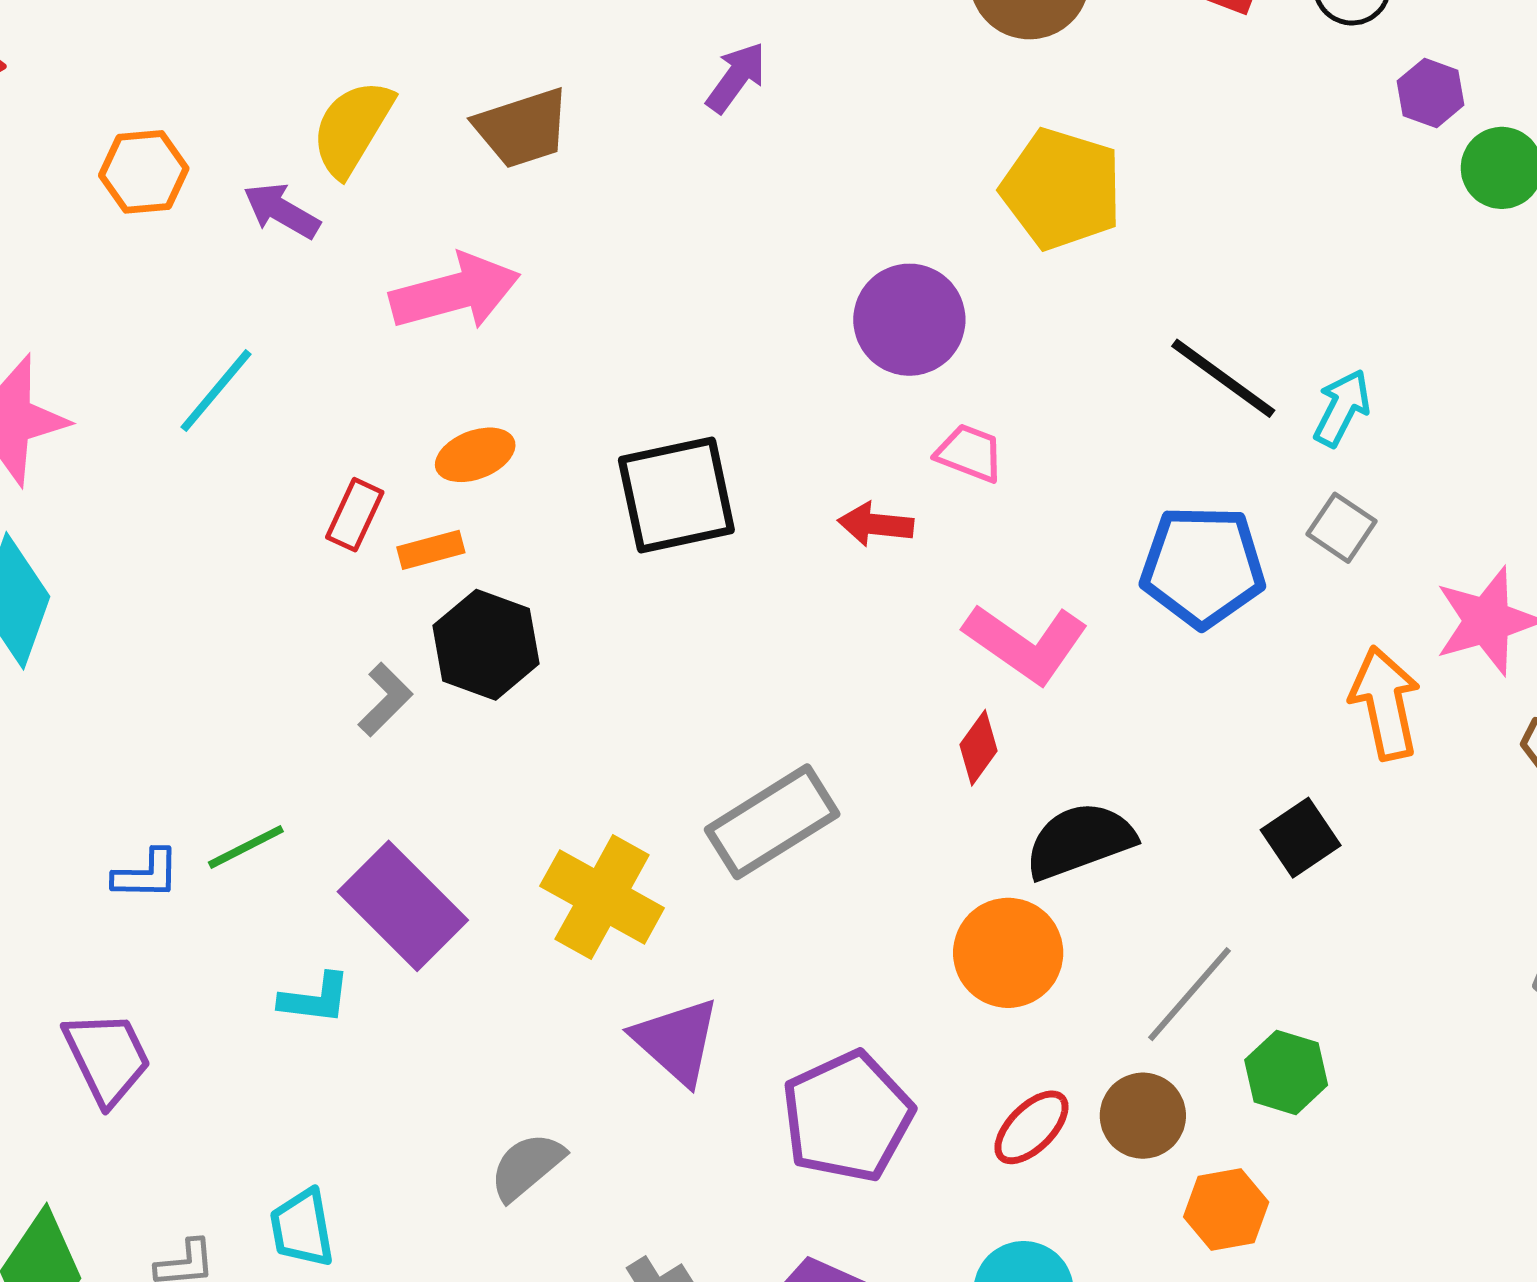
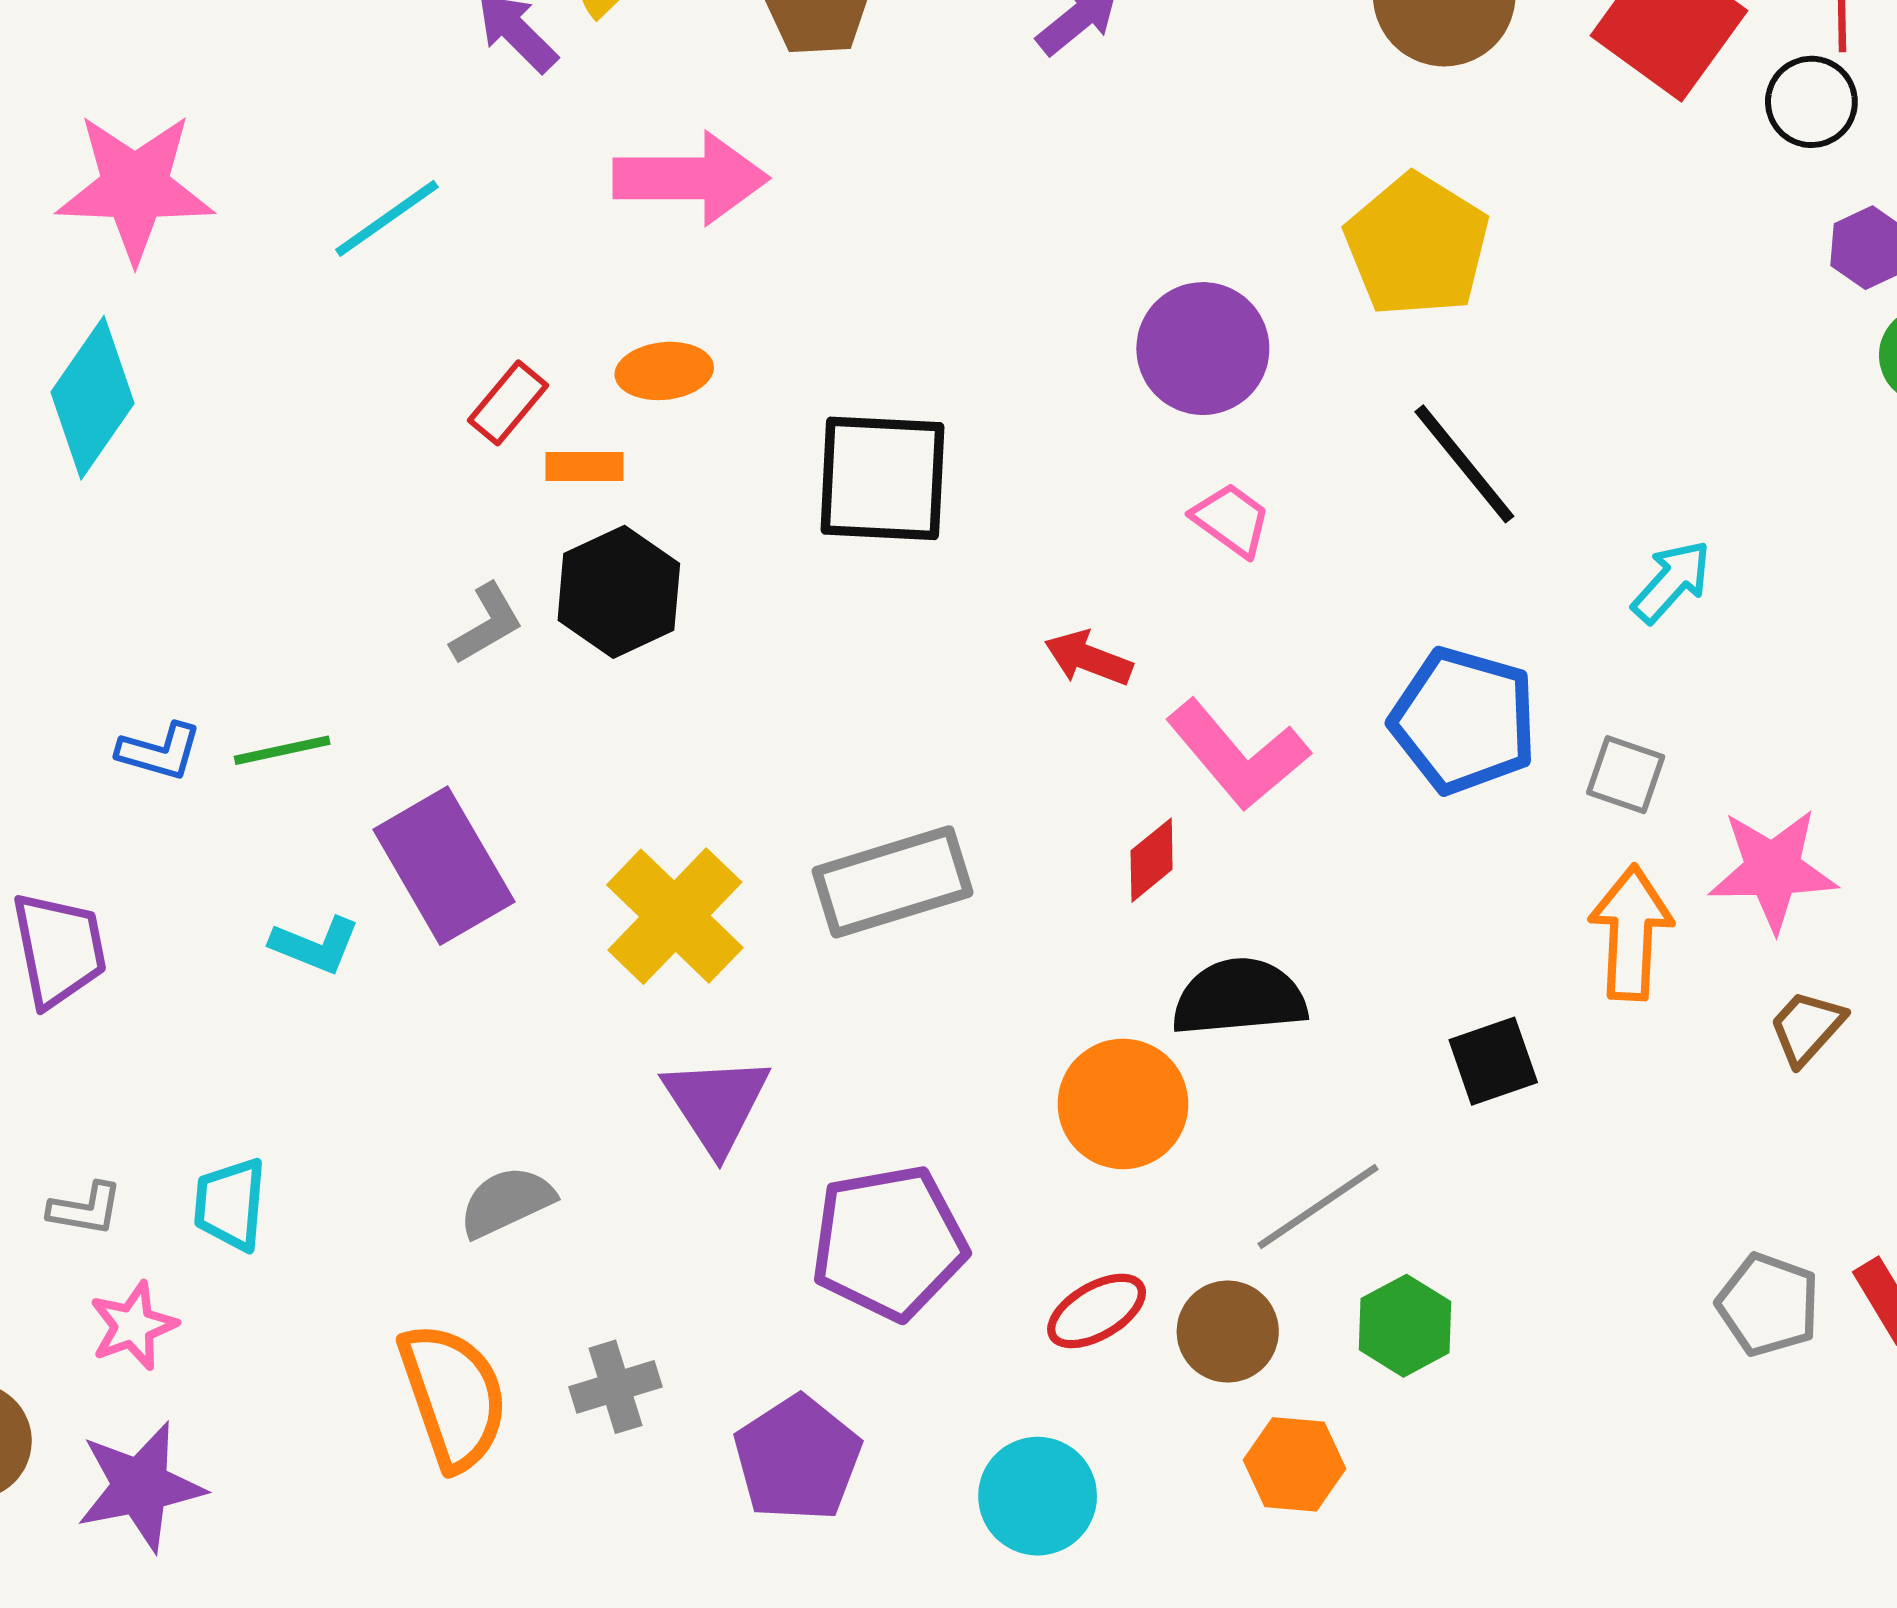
black line: (1223, 378) -> (1464, 464), moved
red arrow: (876, 524) -> (1088, 658), moved
gray square: (1342, 528) -> (1626, 775), moved, turned -30

